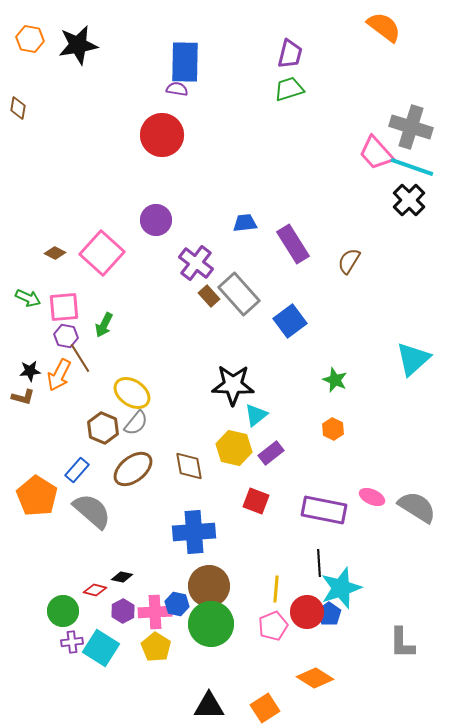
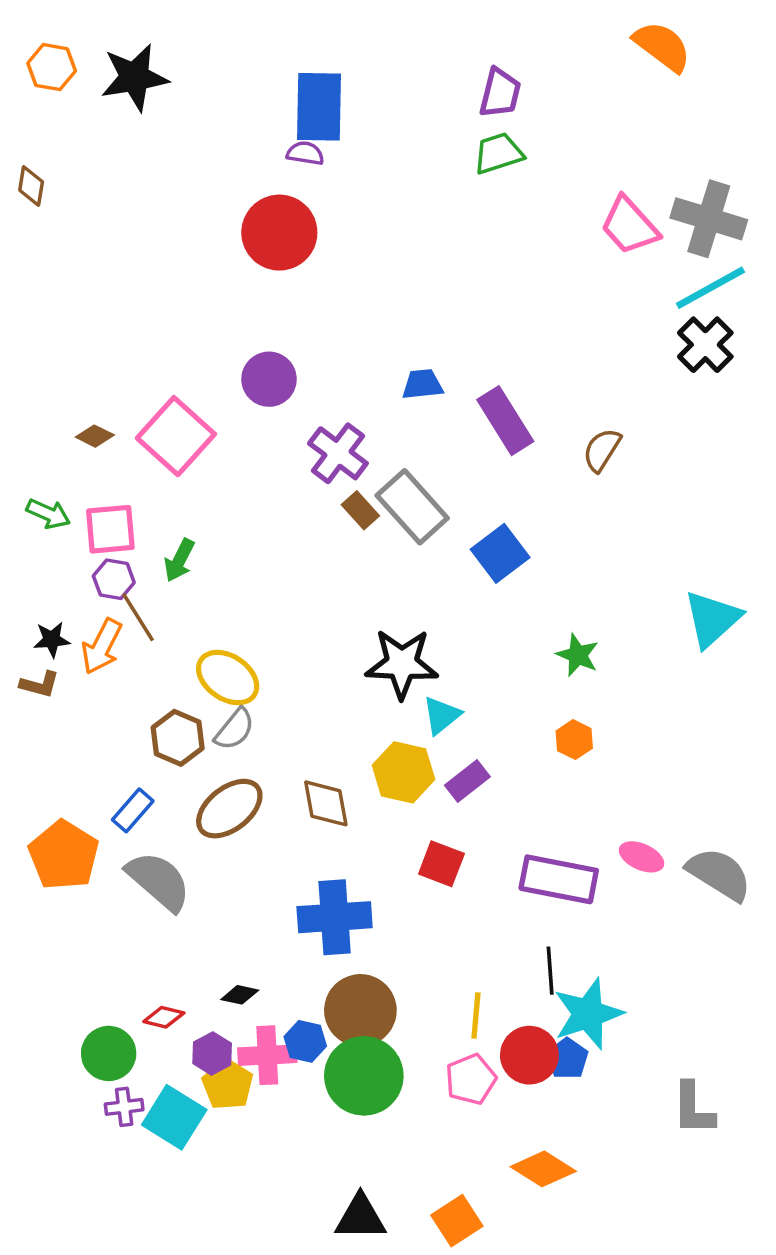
pink trapezoid: (376, 153) -> (629, 226), moved
cyan line: (412, 167) -> (710, 288), turned -48
black diamond: (122, 577) -> (240, 995), moved
yellow pentagon: (156, 647) -> (228, 1084), moved

